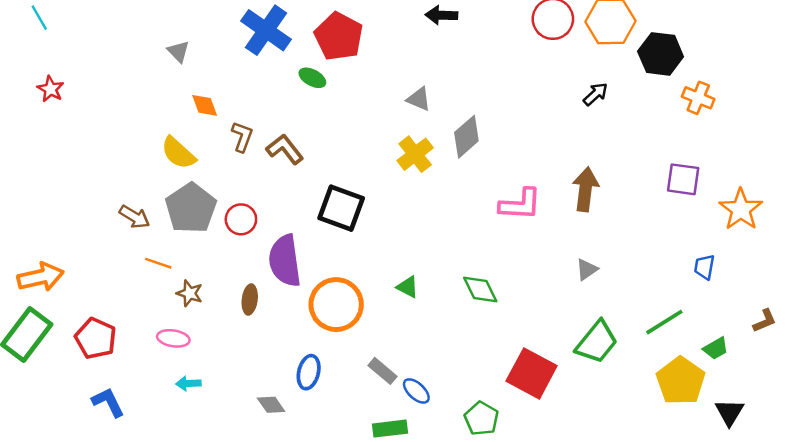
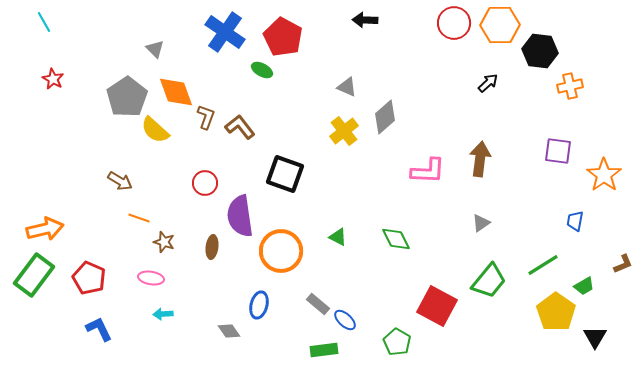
orange cross: (698, 98) -> (570, 86), turned -35
orange diamond: (205, 105) -> (176, 92), size x1.6
gray pentagon: (191, 208) -> (127, 97), moved

